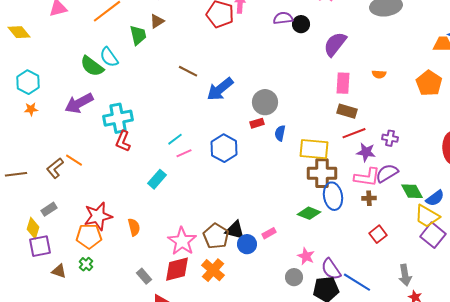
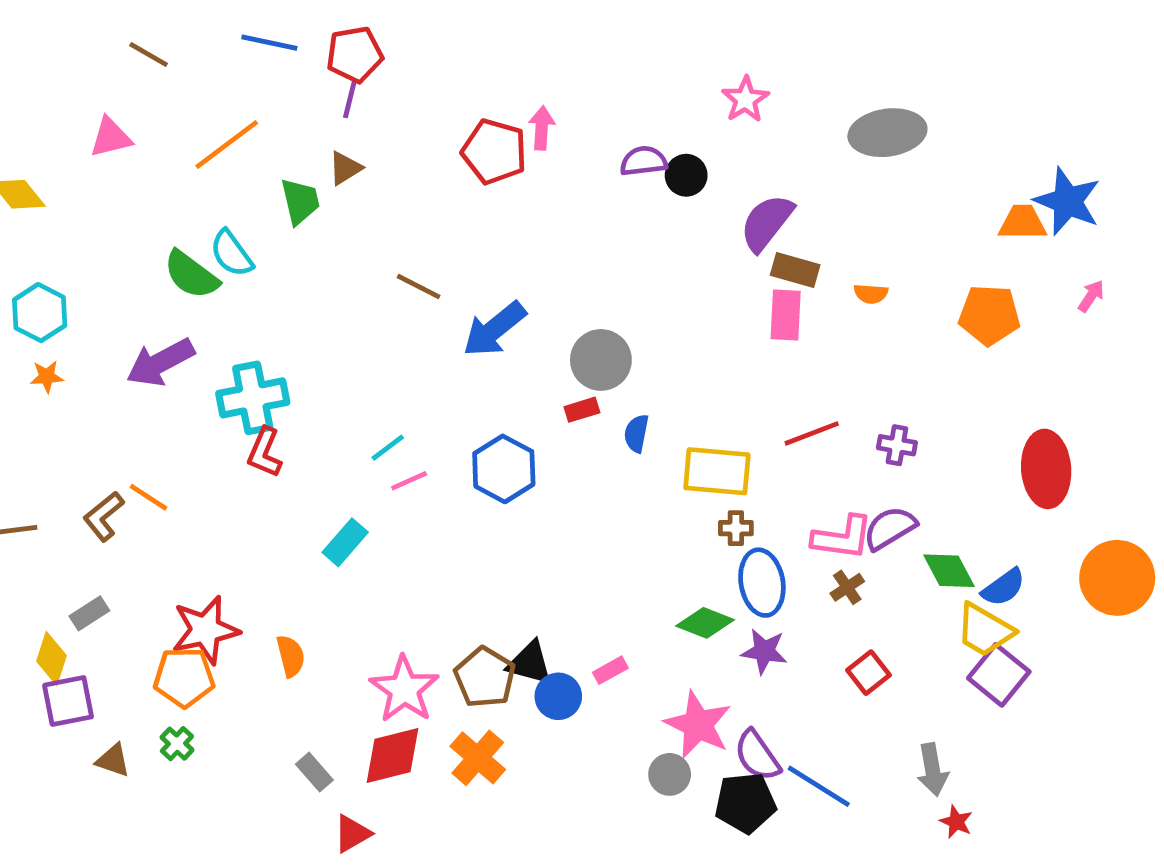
orange pentagon: (429, 83) -> (989, 315), turned -30
brown rectangle: (347, 111) -> (795, 270), moved
purple star: (366, 152) -> (764, 651), moved
brown cross: (322, 173) -> (736, 528), size x0.5
brown cross: (369, 198) -> (847, 587), turned -32
pink star: (306, 256) -> (698, 725), size x1.6

